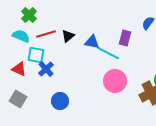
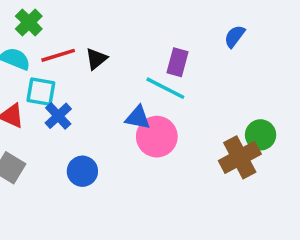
purple rectangle: (125, 38) -> (178, 62), moved
blue triangle: (92, 42) -> (138, 118), moved
pink circle: (115, 81) -> (157, 137), moved

